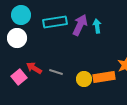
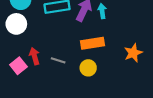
red arrow: (34, 68) -> (35, 56), turned 42
orange rectangle: (104, 77) -> (92, 43), moved

